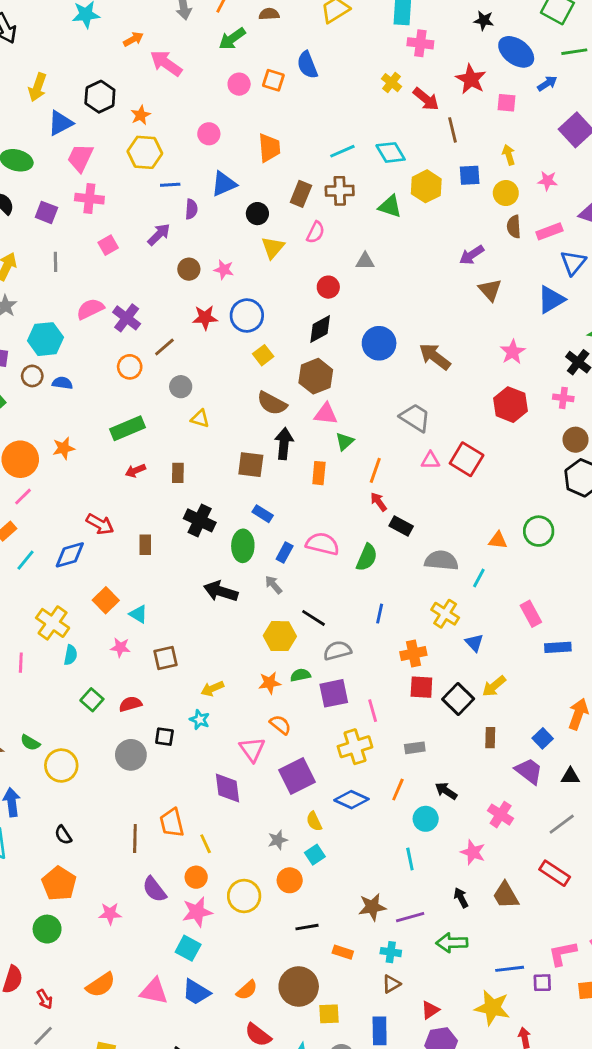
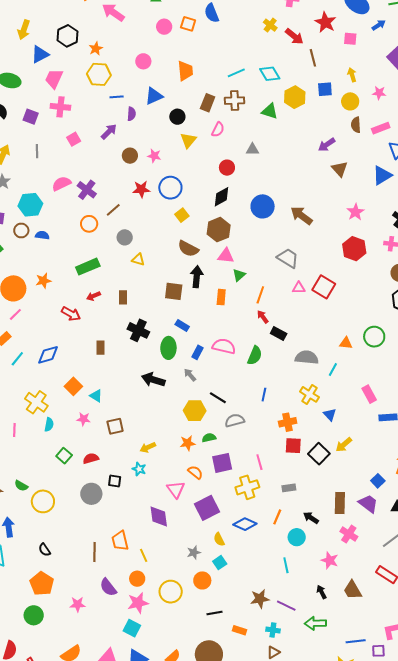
red arrow: (100, 524) -> (71, 314), moved
purple square: (334, 693) -> (222, 463), moved
brown rectangle: (490, 738) -> (340, 503), moved, size x1.5
purple line: (410, 917) -> (286, 606), turned 42

